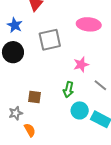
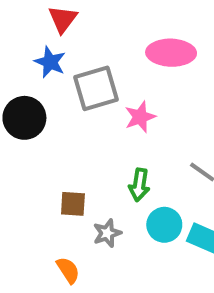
blue star: (15, 25) -> (50, 62), moved
pink star: (81, 64) -> (140, 117), moved
gray star: (16, 113) -> (107, 233), moved

